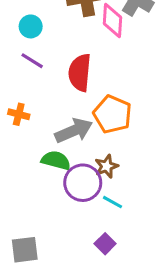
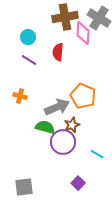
red semicircle: (80, 73) -> (58, 52), moved, size x0.7
brown star: (107, 166) -> (72, 125), moved
cyan line: (112, 202) -> (97, 154), moved

